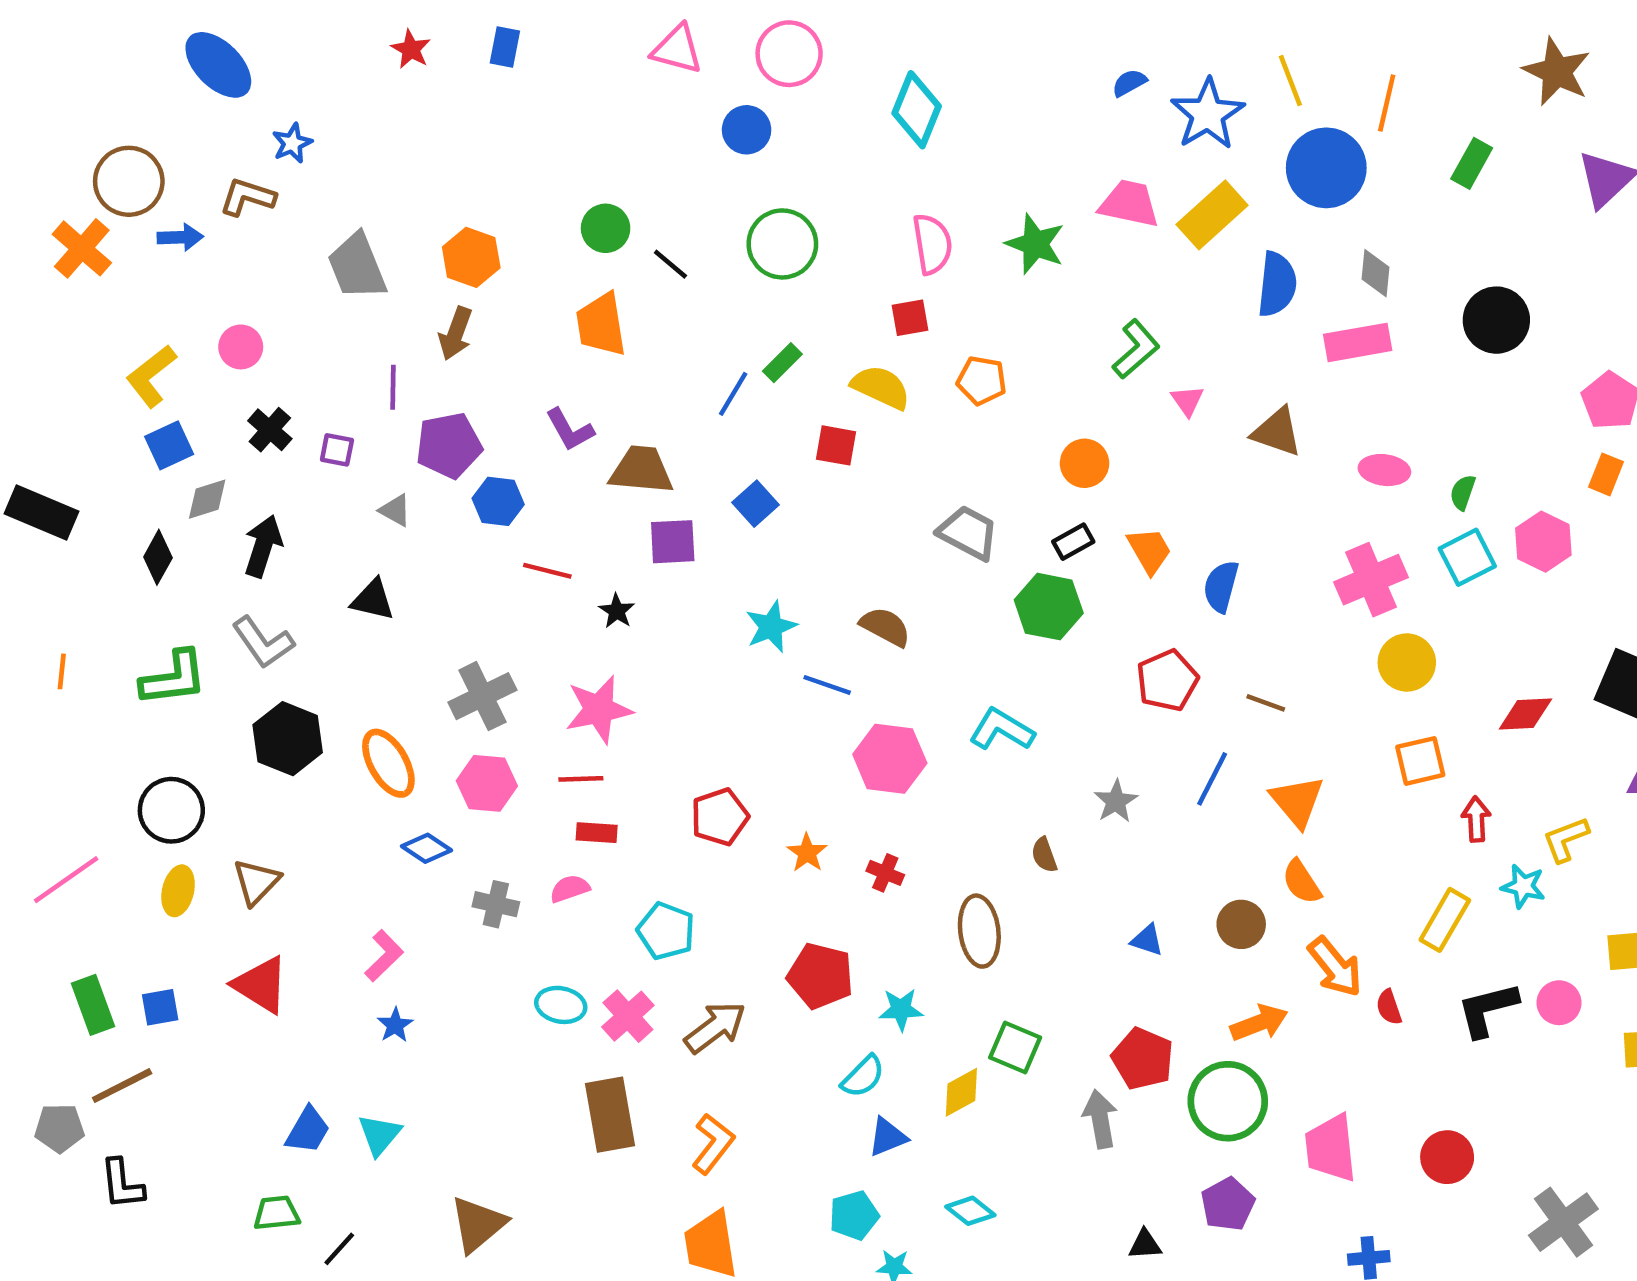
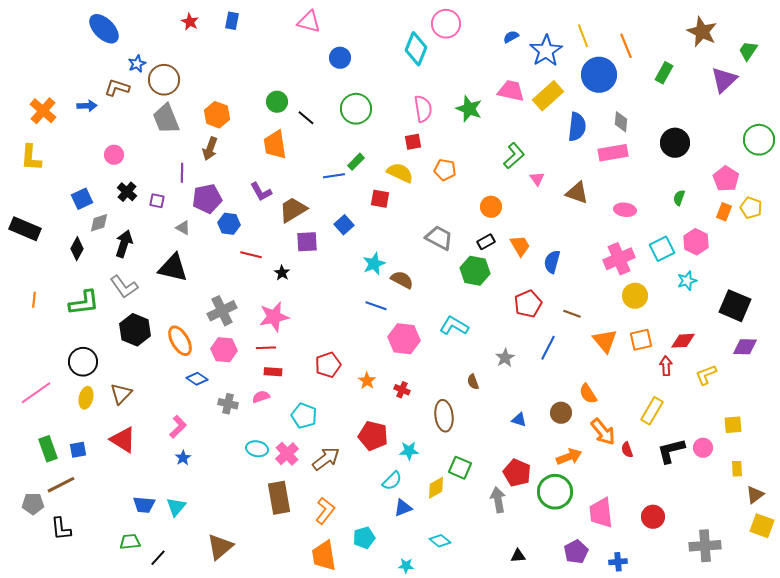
pink circle: (789, 54) -> (446, 24), moved
orange line: (1387, 103) -> (626, 46), turned -35
brown circle: (129, 181) -> (164, 80), moved
yellow L-shape: (151, 376) -> (31, 158), moved, turned -48
blue line: (733, 394) -> (334, 176), turned 50
brown trapezoid: (641, 470) -> (293, 210), turned -36
green semicircle: (1463, 492) -> (679, 198), moved
black triangle: (373, 600) -> (173, 268), size x1.5
cyan star: (771, 627) -> (374, 264), moved
red diamond: (1525, 714) -> (683, 341), moved
orange triangle: (1297, 801) -> (605, 341), moved
cyan star: (1523, 886) -> (687, 281), moved, turned -30
blue trapezoid: (308, 1130) -> (144, 505), turned 65
purple pentagon: (1228, 1204) -> (576, 552), moved
cyan pentagon: (854, 1215) -> (364, 538), moved
gray cross: (1563, 1222) -> (705, 546), turned 32

